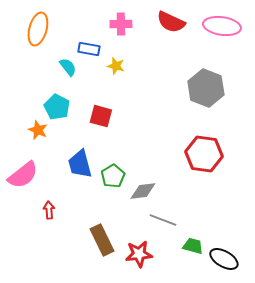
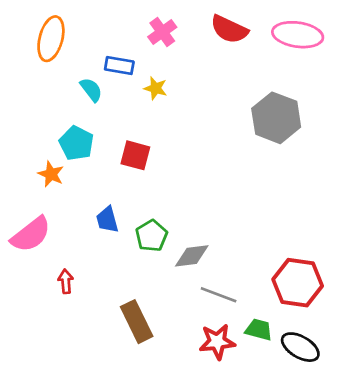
pink cross: (121, 24) -> (162, 32), turned -35
red hexagon: (204, 154) -> (298, 283), moved
blue trapezoid: (80, 164) -> (107, 220), size x0.7
red star: (139, 254) -> (217, 342), moved

